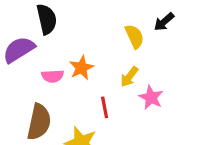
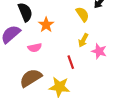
orange star: (81, 68) -> (46, 25), moved
brown semicircle: (39, 122) -> (31, 78), turned -125

